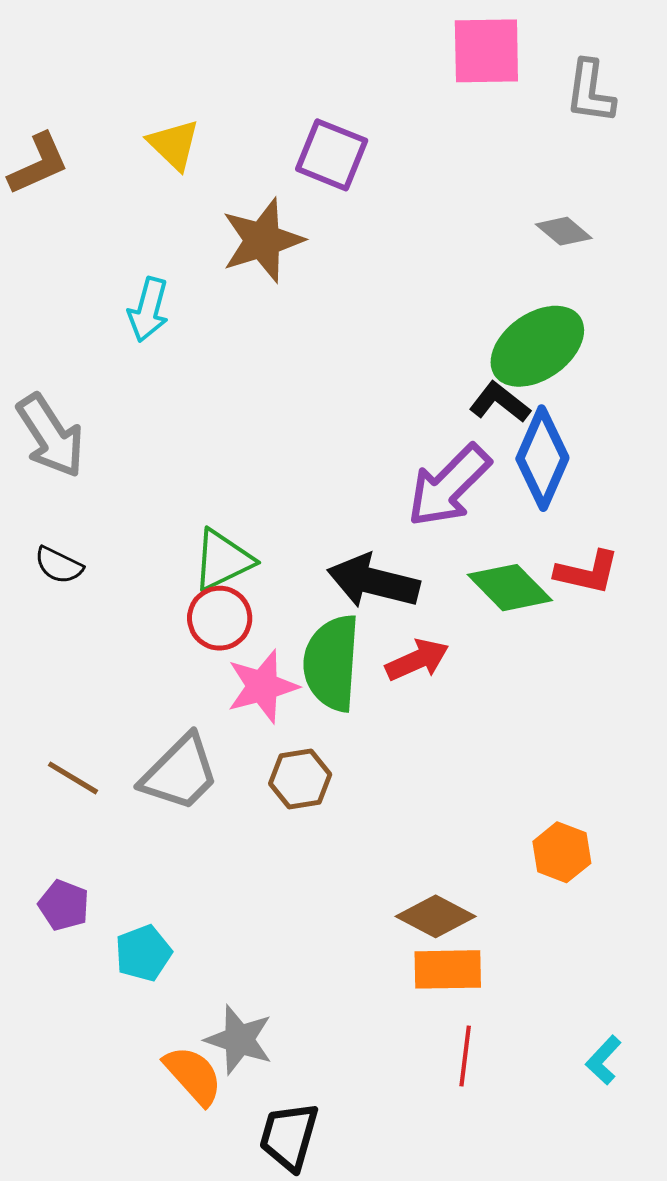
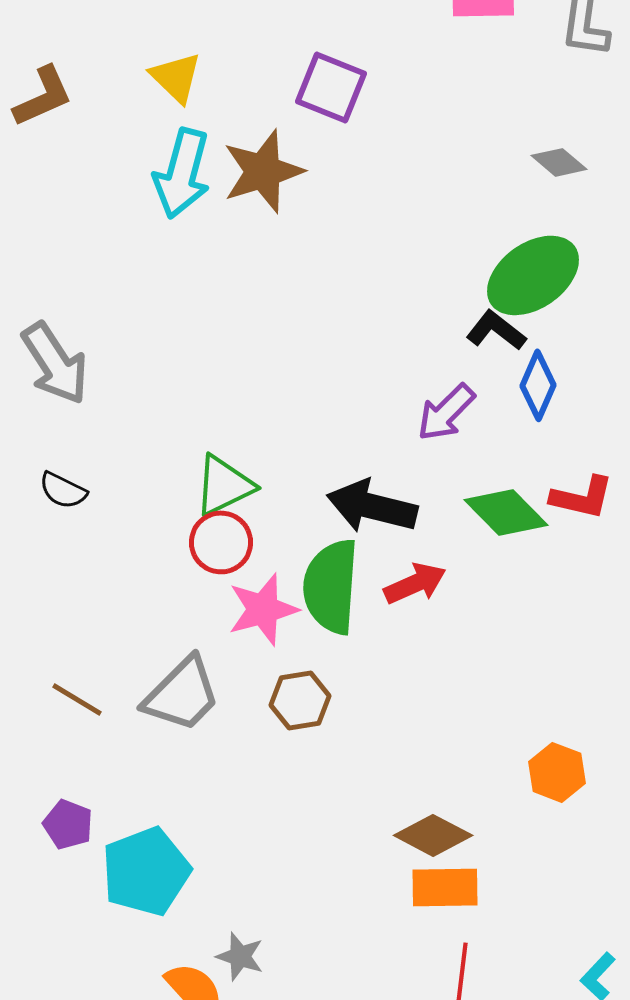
cyan arrow: (148, 310) -> (182, 173), moved, size x1.4
blue diamond: (542, 458) -> (538, 385), size x0.7
purple arrow: (449, 486) -> (446, 412), size x0.7
cyan pentagon: (143, 953) -> (146, 871), size x1.6
gray star: (239, 1040) -> (240, 956), size x0.7

